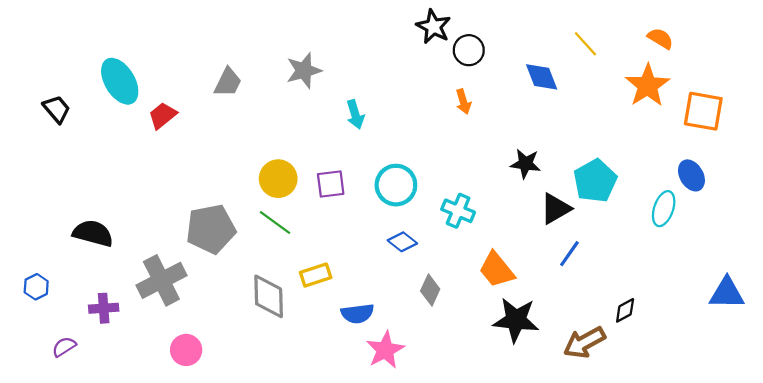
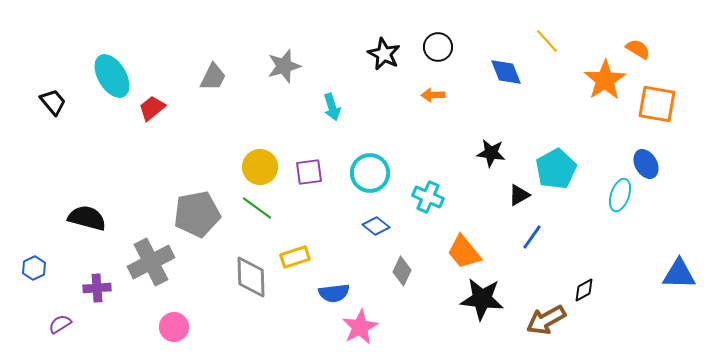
black star: (433, 27) -> (384, 54), moved
orange semicircle: (660, 38) -> (638, 49), moved
orange arrow: (463, 102) -> (433, 95), turned 105
black triangle: (555, 209) -> (519, 195), size x0.7

